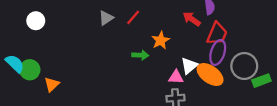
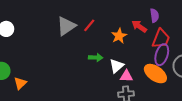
gray triangle: (106, 18) -> (66, 26), size x1.5
orange star: (161, 40) -> (119, 36), moved
white triangle: (189, 66) -> (117, 66), moved

